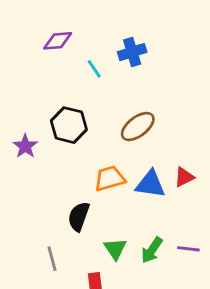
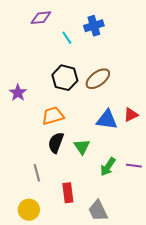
black hexagon: (69, 125) -> (65, 78), moved
orange trapezoid: (110, 178) -> (53, 116), moved
green triangle: (115, 249) -> (82, 147), moved

